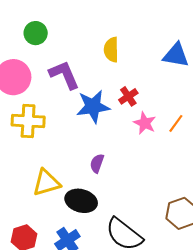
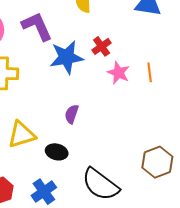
orange line: (176, 123) -> (150, 72), turned -42
black ellipse: (81, 201) -> (57, 152), size x0.7

